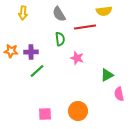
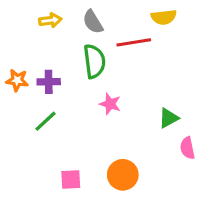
yellow arrow: (23, 13) -> (50, 20), moved, turned -104
green semicircle: (60, 39) -> (94, 61), size x1.5
pink star: (77, 58) -> (110, 104), moved
green line: (37, 71) -> (46, 121), moved

